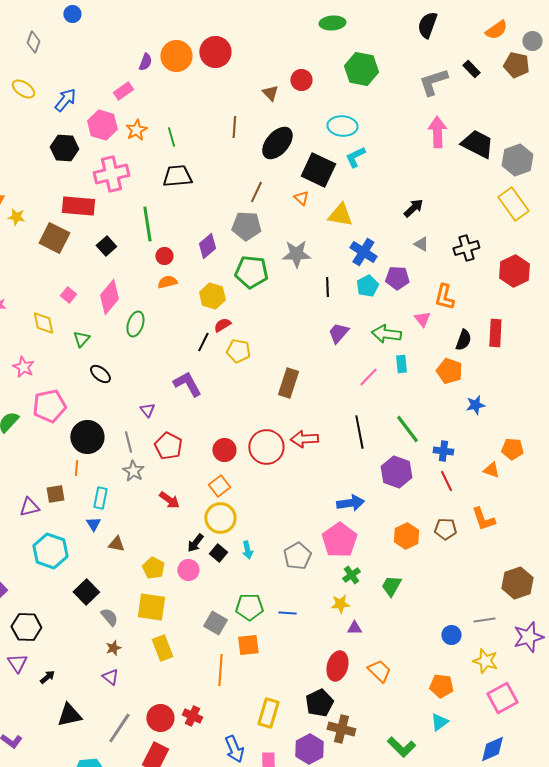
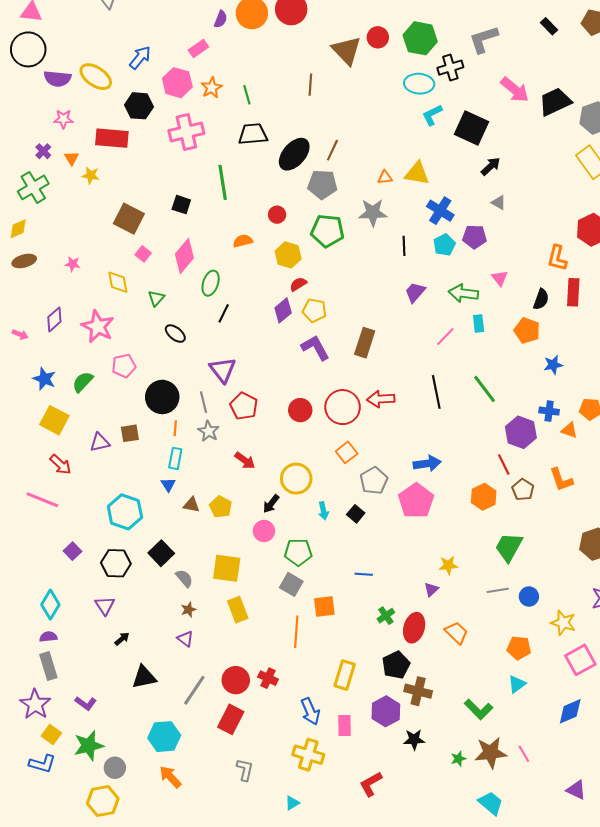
green hexagon: (361, 69) -> (420, 38), moved
gray L-shape: (433, 82) -> (484, 39), moved
yellow ellipse: (23, 89) -> (96, 77), moved, size x1.4
brown triangle: (270, 93) -> (347, 50), size x1.8
pink arrow: (437, 132) -> (515, 90), turned 132
black ellipse: (277, 143) -> (294, 154), moved
black trapezoid: (477, 144) -> (555, 102), turned -52
black square: (318, 170) -> (472, 128), moved
orange triangle: (301, 198) -> (385, 177), moved, turned -49
red rectangle: (78, 206) -> (112, 138), moved
brown square: (54, 238) -> (129, 219), moved
black square: (106, 246) -> (181, 205), turned -30
purple diamond: (207, 246) -> (283, 310), moved
black cross: (466, 248) -> (450, 68), moved
red circle: (164, 256) -> (277, 215), moved
orange L-shape: (444, 297) -> (557, 258), moved
black line: (203, 342) -> (224, 313), moved
pink star: (23, 367) -> (98, 326), size x1.5
purple L-shape: (187, 384) -> (315, 348), moved
pink pentagon: (49, 406) -> (124, 366), size x0.7
purple triangle: (147, 410) -> (223, 370), size x1.8
blue cross: (443, 451) -> (549, 411), moved
orange line: (76, 468) -> (175, 428), moved
purple hexagon: (396, 472) -> (521, 432), moved
red line: (446, 481) -> (504, 464), moved
orange square: (219, 486) -> (347, 452), moved
brown square: (55, 494) -> (130, 433), moved
purple triangle: (29, 507) -> (100, 442), moved
brown pentagon: (445, 529) -> (523, 490), turned 30
black square: (218, 553) -> (356, 514), moved
gray pentagon: (297, 556) -> (374, 481), moved
yellow pentagon: (153, 568) -> (221, 507), moved
green cross: (351, 575) -> (386, 616), moved
green trapezoid: (391, 586) -> (509, 547), moved, size x1.4
yellow star: (340, 604) -> (448, 565), moved
green pentagon: (249, 607) -> (298, 552), moved
gray line: (484, 620) -> (498, 590), moved
black hexagon: (26, 627) -> (116, 563), moved
purple triangle: (354, 628) -> (431, 589), turned -42
purple triangle: (17, 663) -> (105, 606), moved

